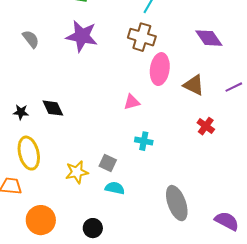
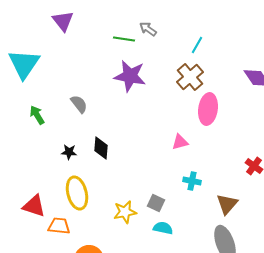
brown cross: (142, 37) -> (190, 77), turned 32
gray semicircle: (31, 39) -> (79, 104), moved
brown triangle: (194, 85) -> (227, 204), moved, turned 45
black diamond: (53, 108) -> (101, 148), turned 30

